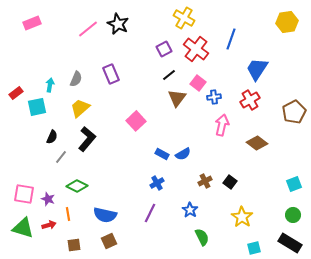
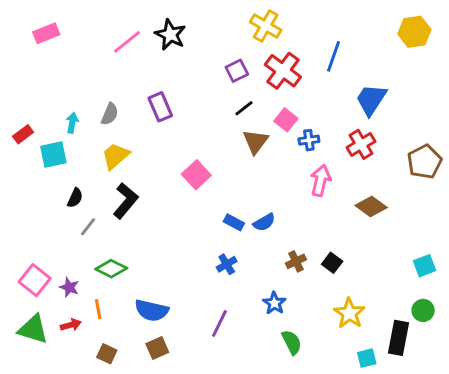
pink square: (24, 194) -> (35, 280), turned 30
purple line: (150, 213) -> (219, 323), moved
black rectangle: (290, 243) -> (398, 338), moved, turned 70
brown square: (74, 245) -> (107, 354), turned 32

